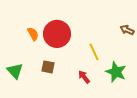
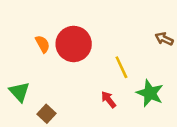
brown square: (48, 67) -> (46, 114), moved, turned 32

